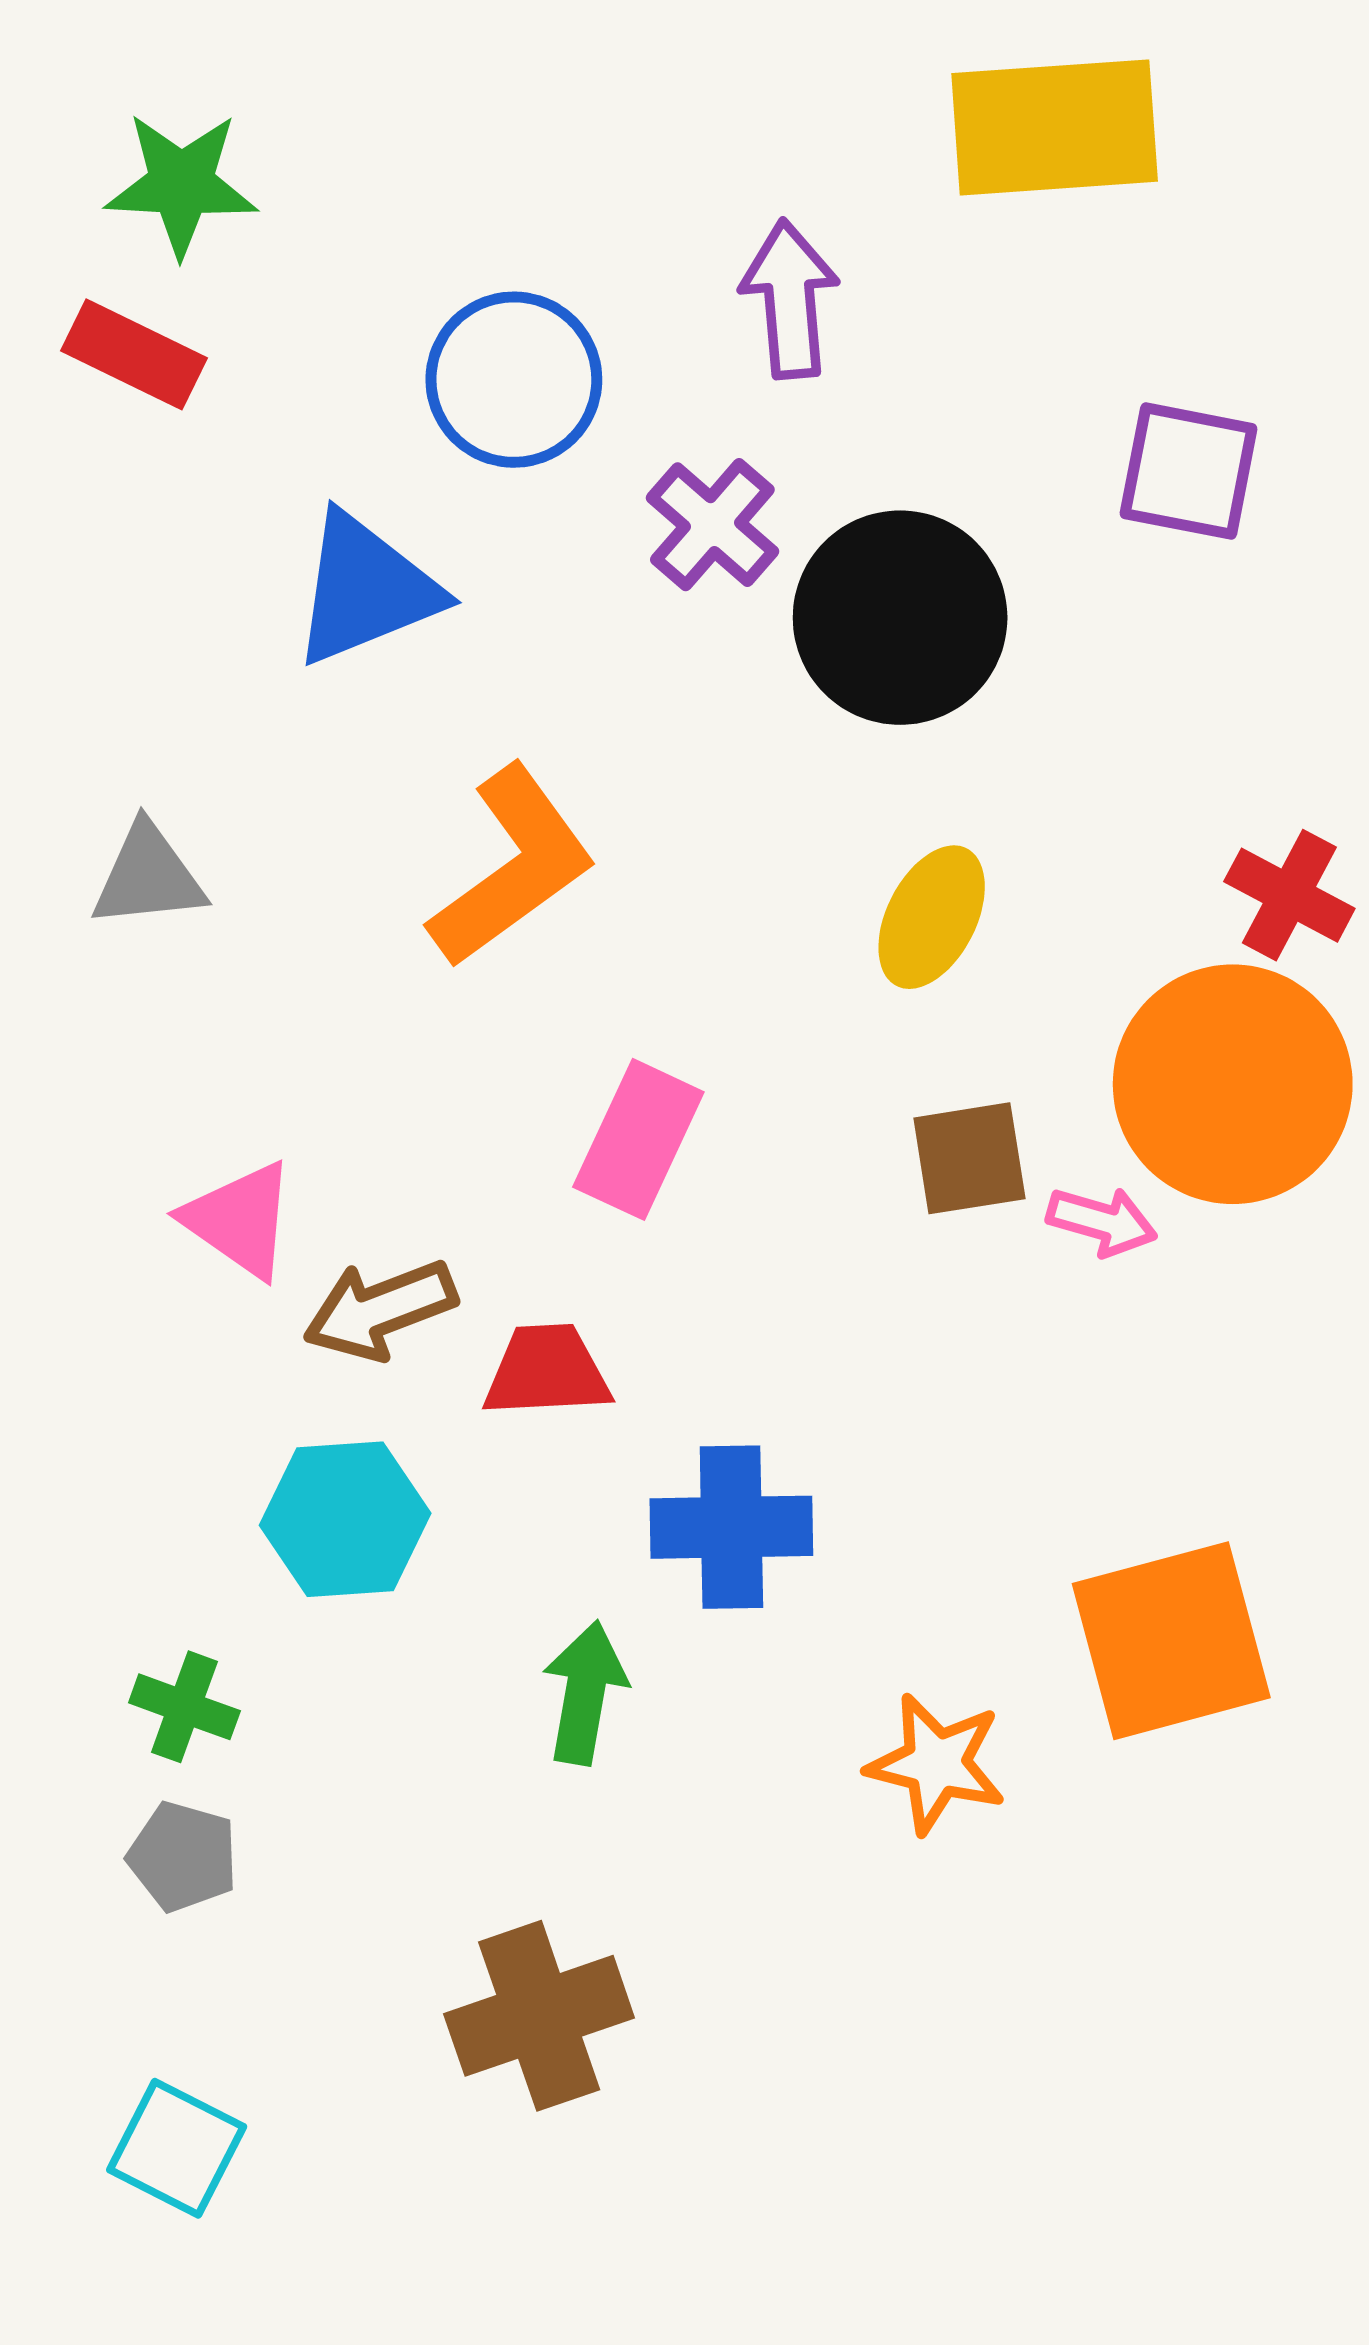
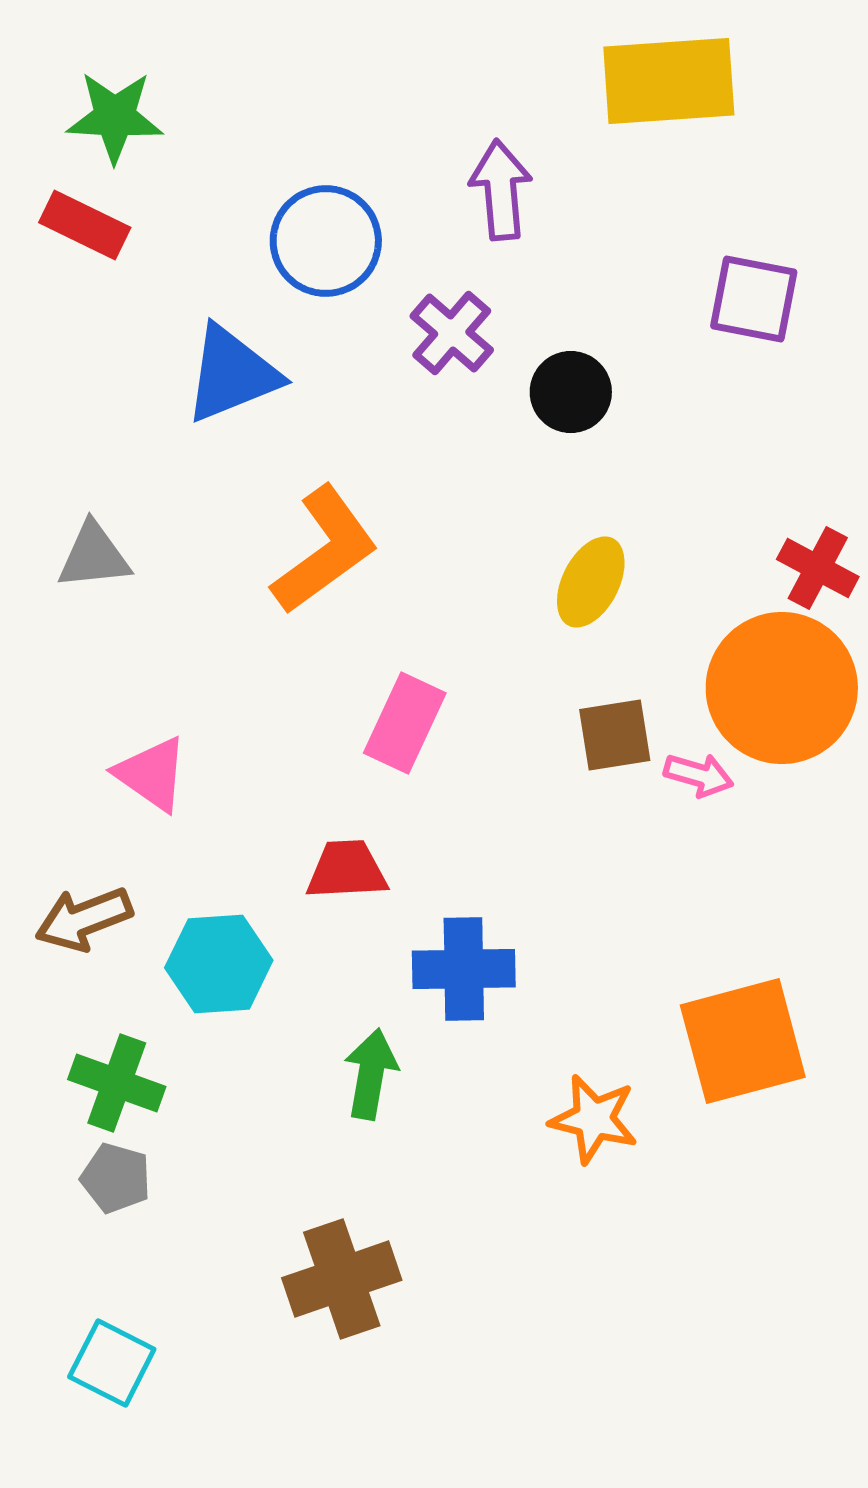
black circle: (900, 618) -> (571, 392), size x0.6
brown arrow: (380, 1310) -> (84, 919), moved
green cross: (184, 1707) -> (117, 1083), size x1.4

